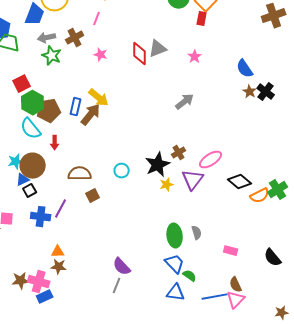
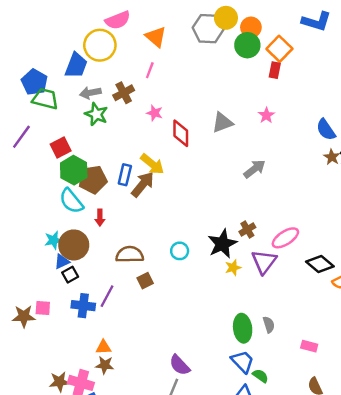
gray triangle: (158, 49) -> (222, 122), moved
red diamond: (140, 54) -> (181, 133), moved

